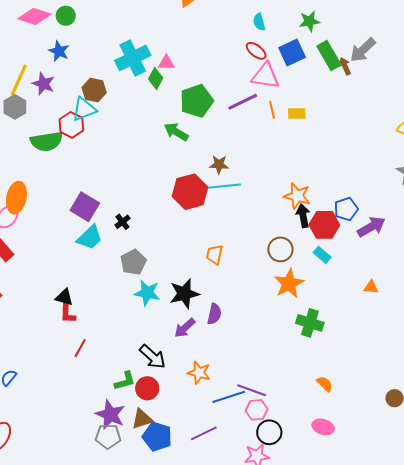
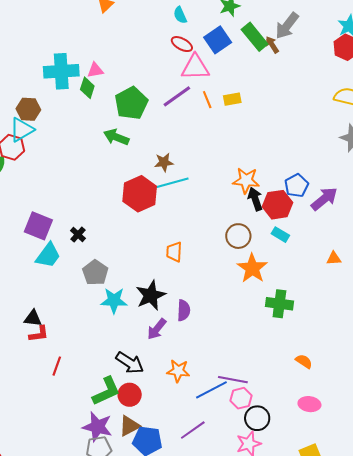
cyan cross: (133, 58) -> (61, 71), turned 32
red L-shape: (68, 314) -> (39, 334), turned -90
green L-shape: (125, 381) -> (106, 391), size x1.4

